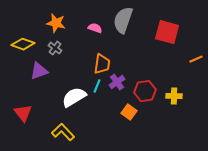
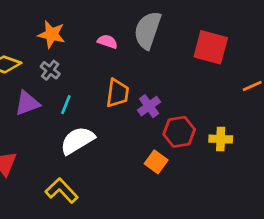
purple cross: (117, 82) -> (149, 106), moved
cyan line: (97, 86) -> (66, 105), moved

